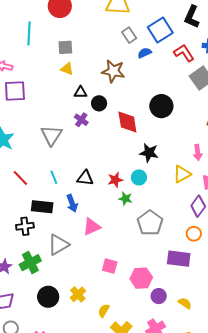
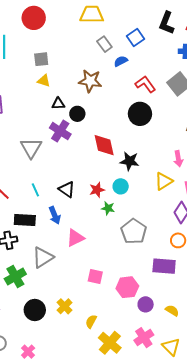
blue square: (160, 30) -> (136, 38), size x0.7
red L-shape: (184, 53) -> (145, 84), moved
purple cross: (81, 120) -> (60, 131), size x1.5
red diamond: (127, 122) -> (104, 145), moved
black triangle: (85, 178) -> (67, 189), turned 30

